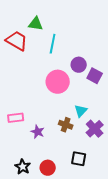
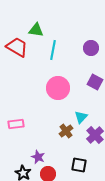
purple circle: (79, 65) -> (91, 48), moved
brown cross: (66, 125) -> (66, 131), turned 32
purple star: (38, 132) -> (38, 157), moved

